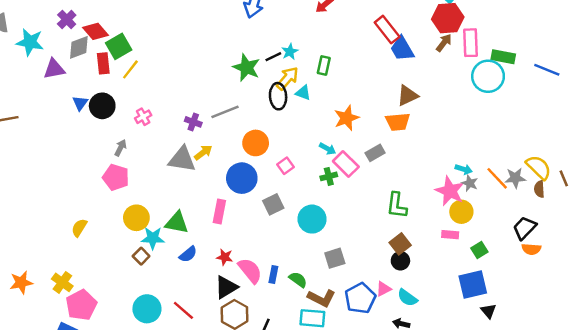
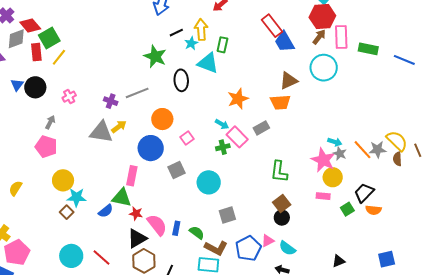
black line: (273, 57) -> (176, 33), moved
green rectangle: (324, 66) -> (222, 45), moved
cyan circle: (488, 76) -> (324, 68), moved
yellow arrow: (287, 78) -> (201, 30), moved, turned -45
cyan triangle: (303, 93) -> (208, 63), moved, size x1.6
green triangle: (177, 223) -> (122, 198), moved
black trapezoid: (525, 228) -> (364, 193), moved
orange semicircle: (531, 249) -> (373, 210), moved
blue square: (473, 285) -> (387, 259), moved, size x0.7
black triangle: (488, 311) -> (339, 261), moved, turned 48

